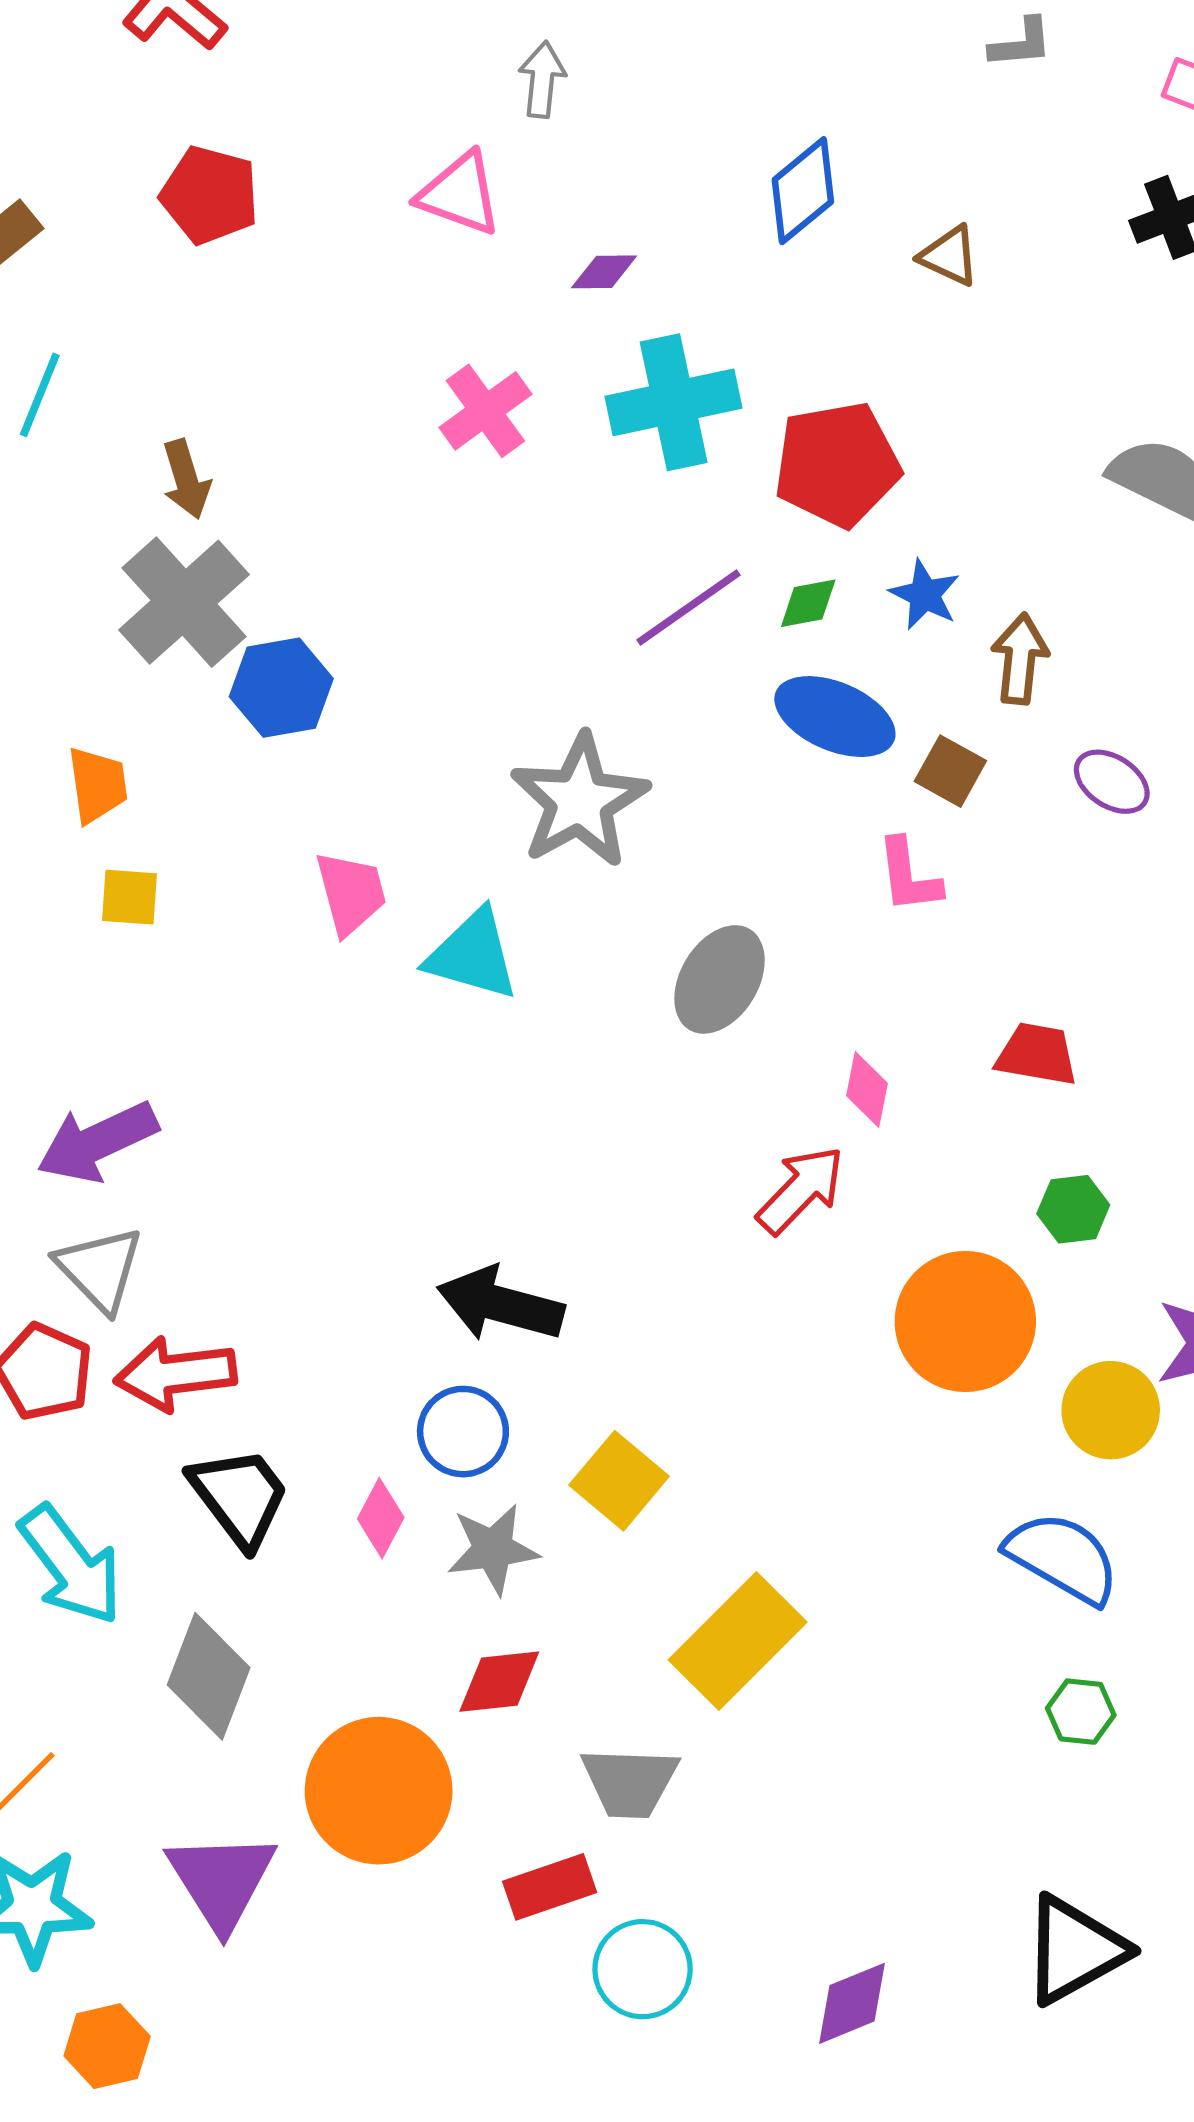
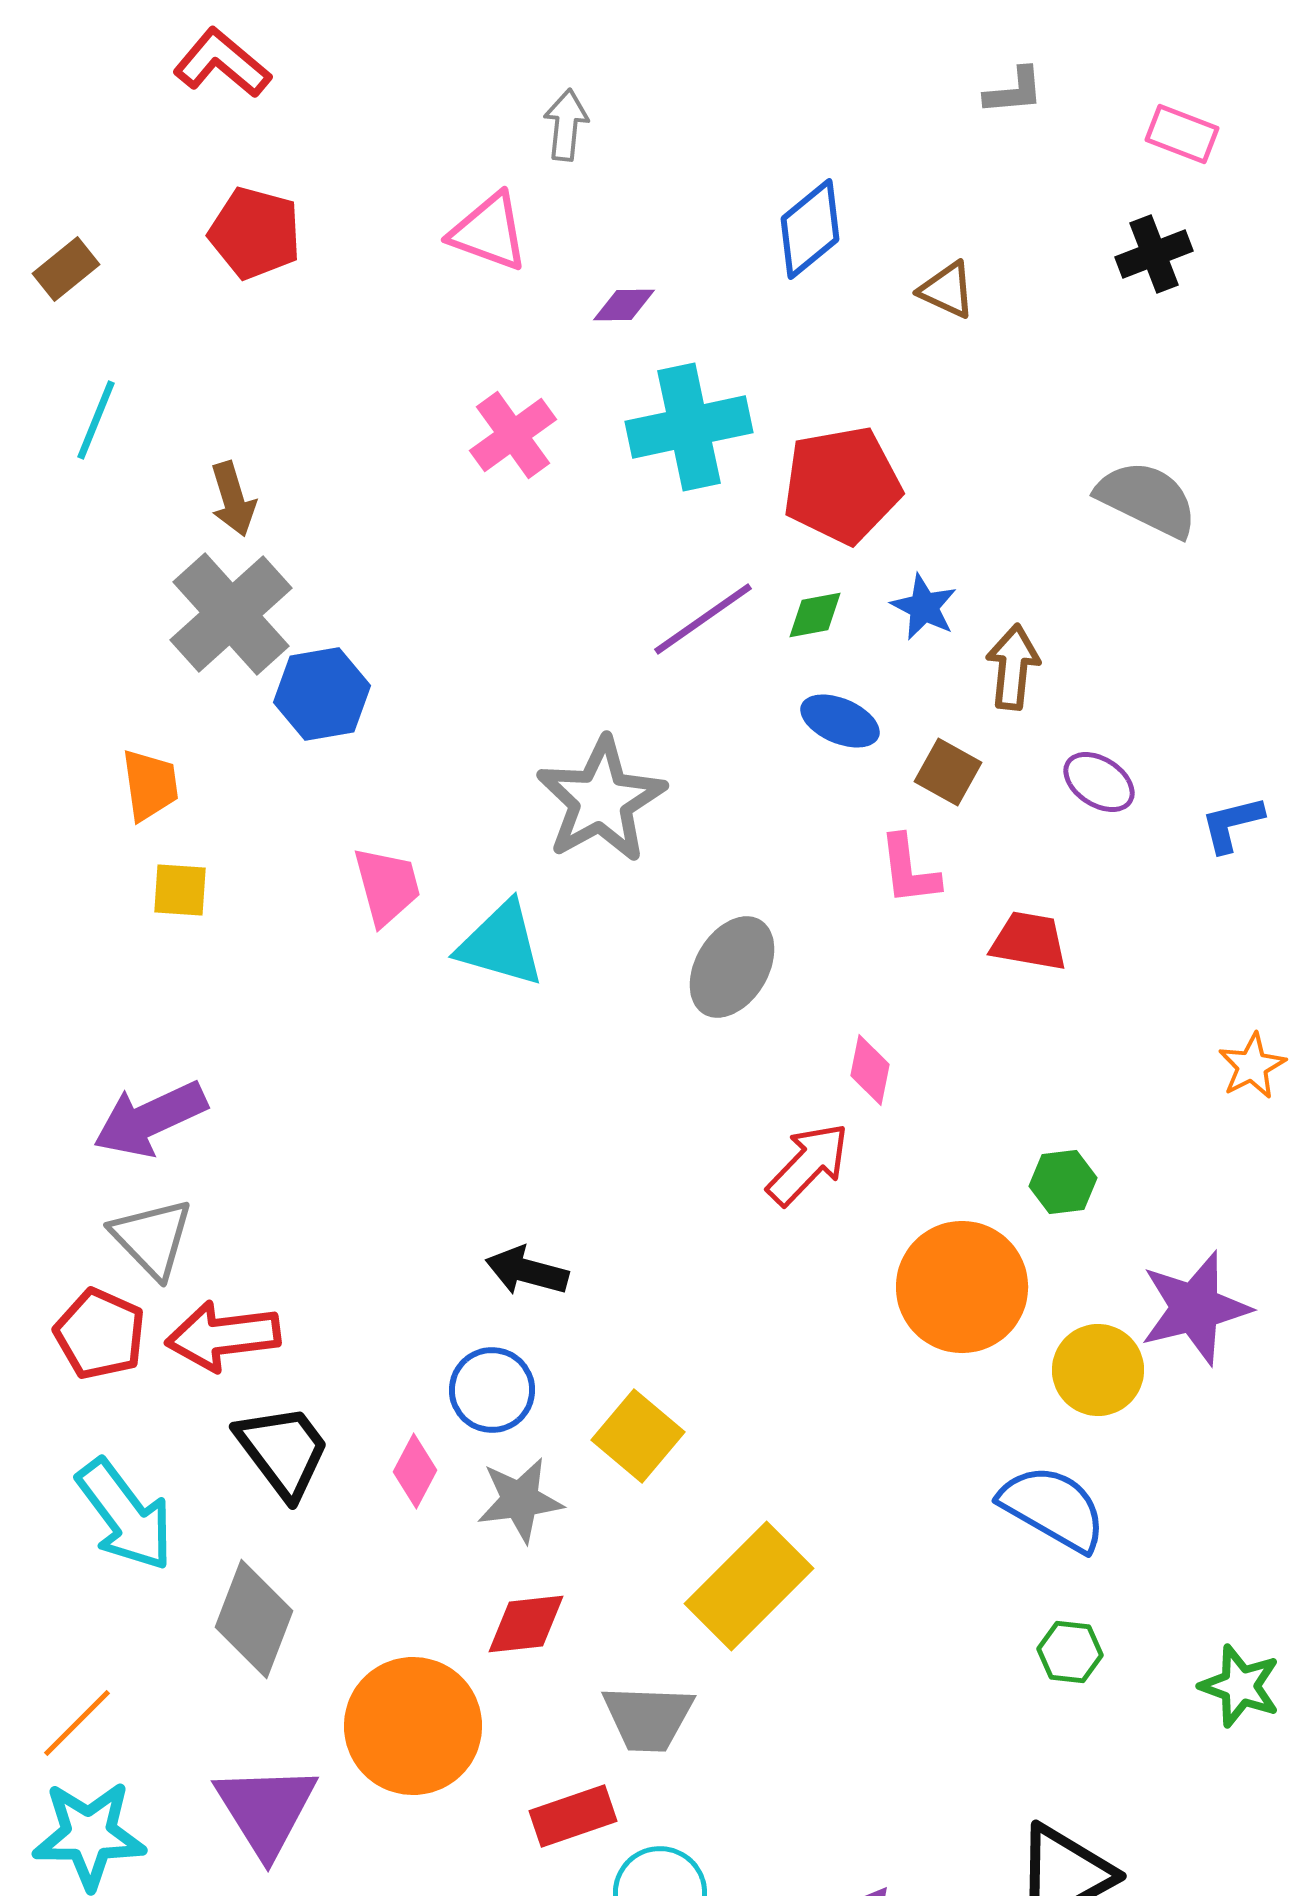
blue ellipse: (835, 717) -> (840, 721), size x0.7
red trapezoid: (1037, 1054) -> (1029, 941), moved
black arrow: (500, 1304) -> (527, 1271), size x0.7

